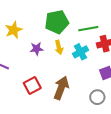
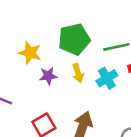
yellow star: (14, 30) -> (30, 53), moved, turned -30

